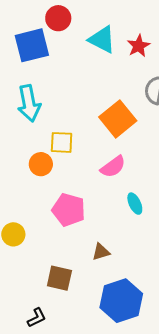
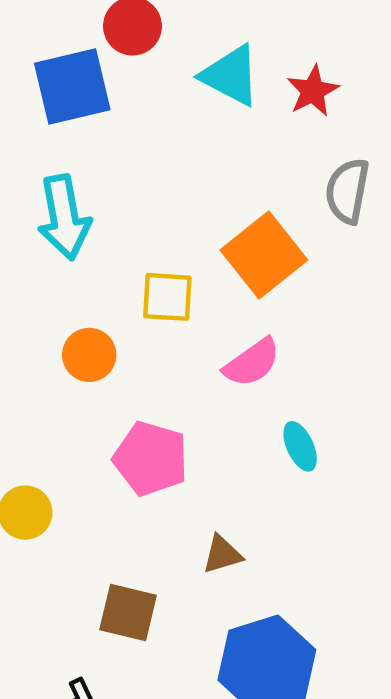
yellow square: (62, 142) -> (167, 297), moved

